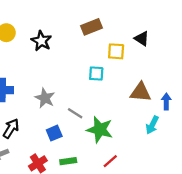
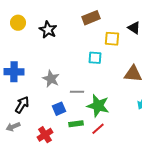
gray line: (75, 113) -> (77, 92), turned -32
green rectangle: (68, 161) -> (76, 124), moved
red line: (110, 161) -> (98, 129), moved

